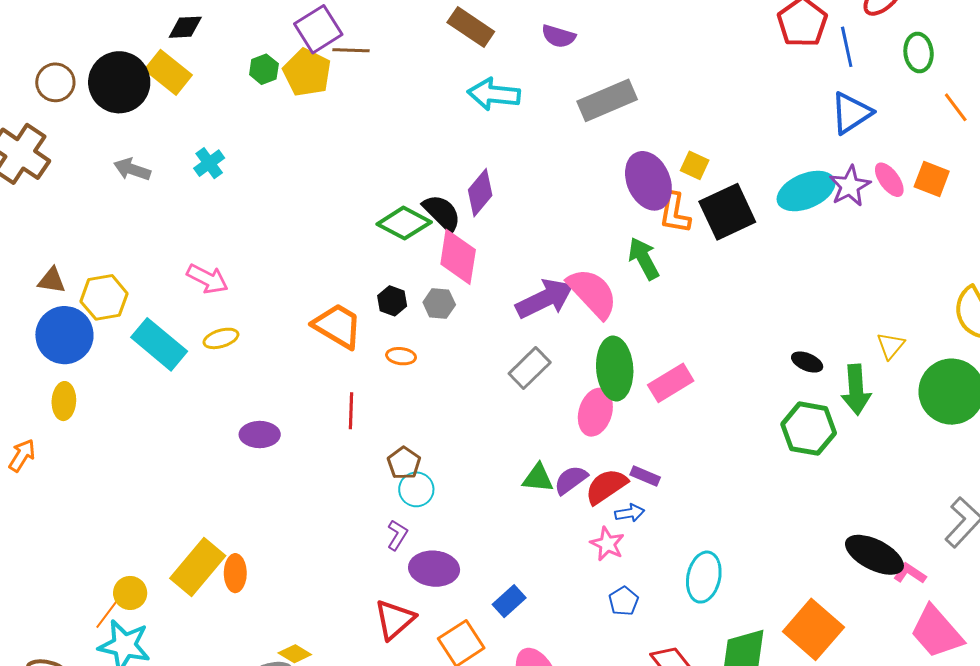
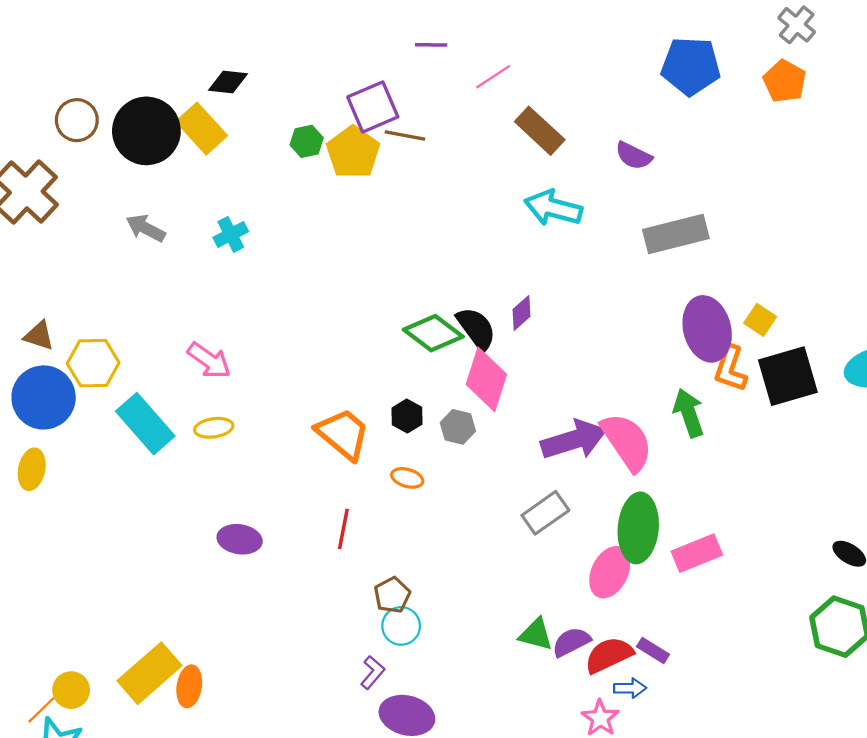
purple diamond: (480, 193) -> (521, 313), size x0.7

